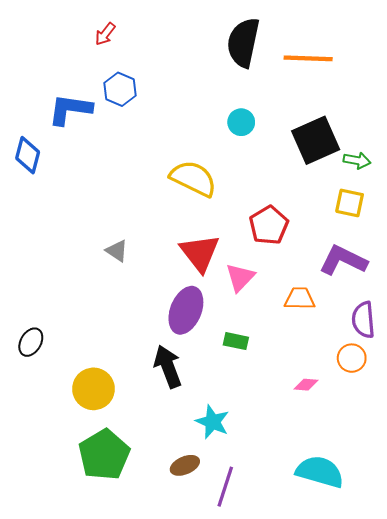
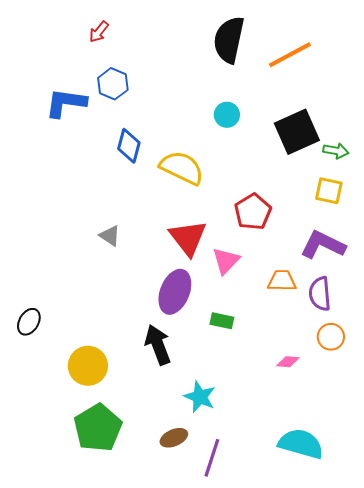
orange line: (308, 58) -> (290, 55), turned -30
blue diamond: (28, 155) -> (129, 146), moved
purple semicircle: (363, 320) -> (320, 294), moved

